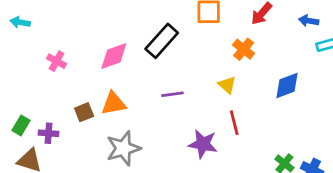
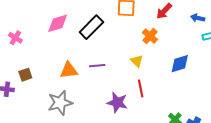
pink diamond: (114, 56) -> (58, 23), moved
orange triangle: (114, 103) -> (69, 70), moved
brown square: (84, 112) -> (25, 75), moved

